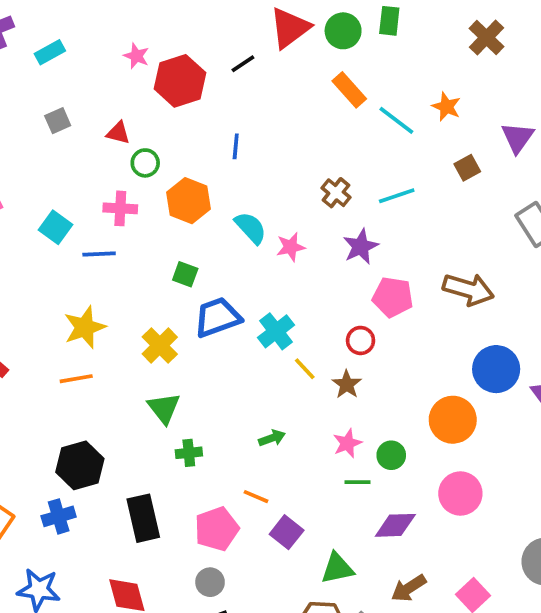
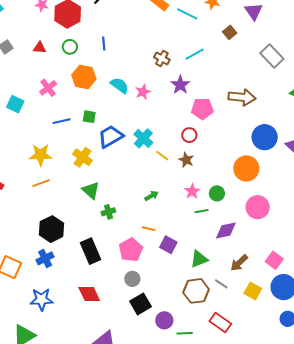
green circle: (145, 163) -> (70, 47), moved
pink cross: (120, 208) -> (48, 88), turned -30
blue line: (99, 254) -> (62, 121), moved
yellow star: (85, 327) -> (41, 155), turned 30

